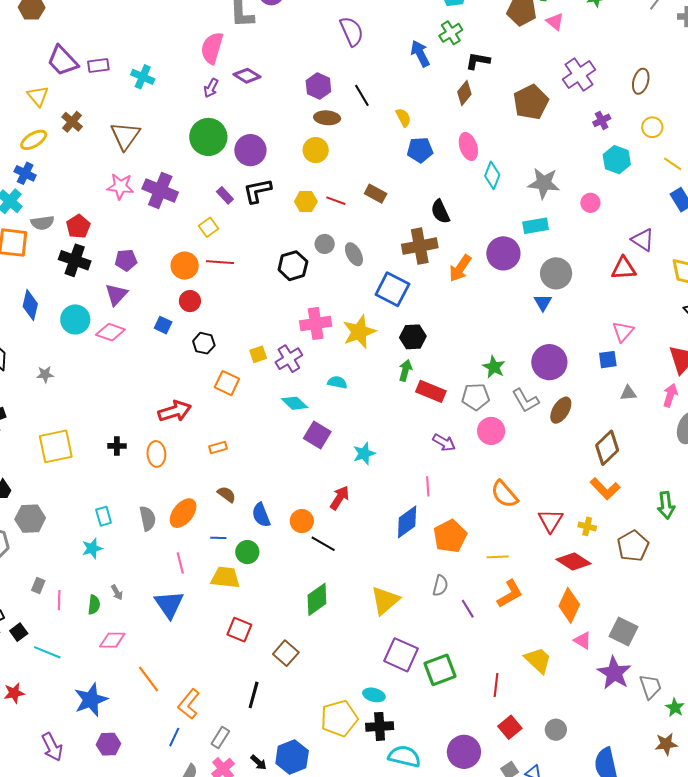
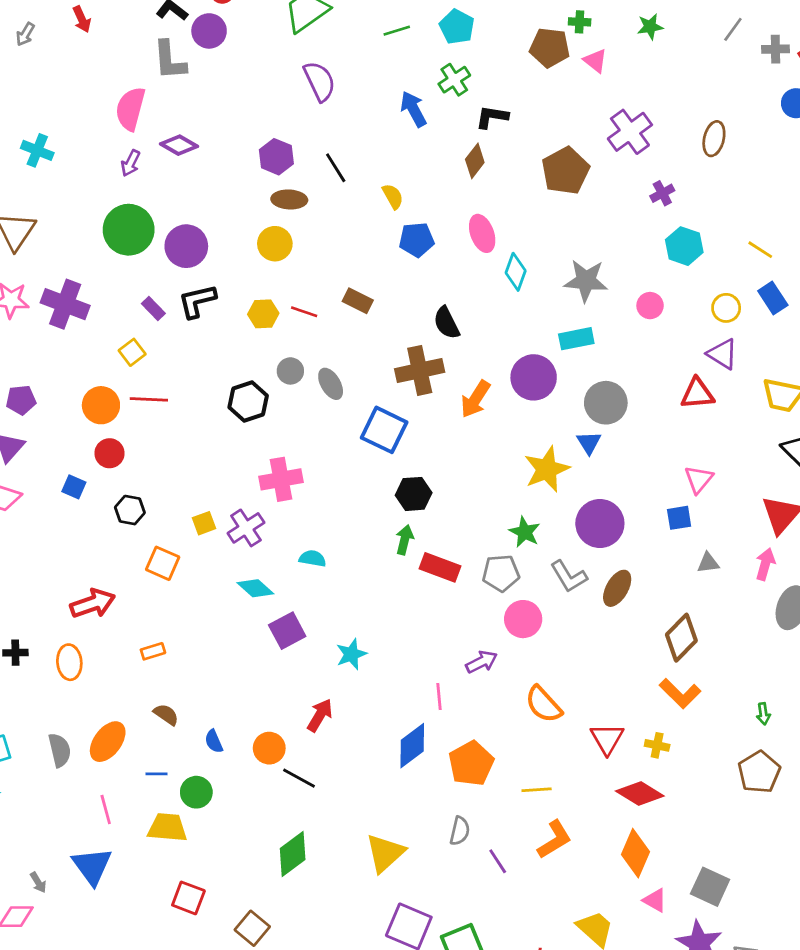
yellow circle: (652, 127) -> (726, 308), moved
yellow star: (359, 332) -> (547, 469), moved
purple square: (317, 435) -> (287, 631), turned 32
purple arrow: (444, 442) -> (482, 662), moved, turned -55
green arrow: (666, 505) -> (763, 714), size x0.6
blue semicircle: (261, 515) -> (214, 741), size x0.7
brown pentagon: (633, 546) -> (759, 772), moved
gray arrow: (117, 592) -> (38, 882), moved

